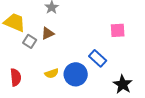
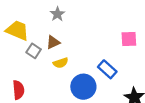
yellow semicircle: (52, 73) -> (61, 63), moved

